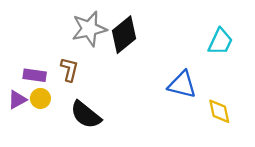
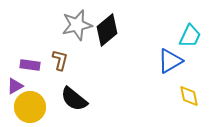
blue triangle: (182, 85) -> (170, 61), moved, turned -44
yellow circle: (40, 98) -> (30, 107), moved, size x1.8

